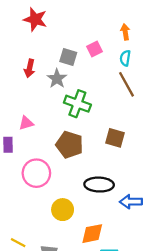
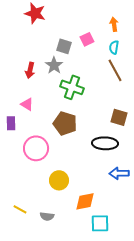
red arrow: (30, 68) -> (30, 70), moved
pink triangle: (26, 123) -> (27, 104), turned 48
brown square: (115, 138) -> (119, 117), moved
black ellipse: (99, 185) -> (105, 143), moved

